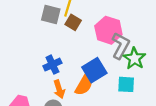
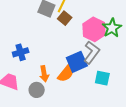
gray L-shape: (121, 46) -> (92, 52), moved
green star: (134, 58) -> (112, 28), moved
blue cross: (52, 65) -> (21, 52), moved

